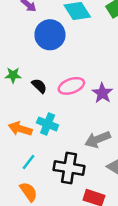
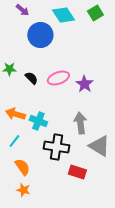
cyan cross: (48, 124) -> (38, 121), moved
gray arrow: (98, 139) -> (80, 123), turned 105
cyan line: (29, 162) -> (14, 141), moved

